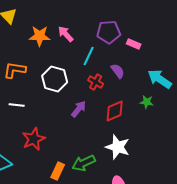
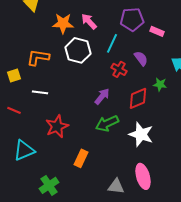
white hexagon: (55, 79) -> (78, 50), moved
green star: (147, 102) -> (160, 84), moved
green arrow: (84, 163) -> (107, 123), moved

